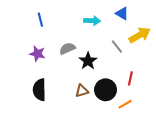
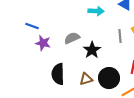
blue line: (40, 20) -> (32, 26), moved, turned -56
gray line: (117, 46) -> (120, 36), turned 32
black semicircle: (39, 90) -> (58, 74), moved

